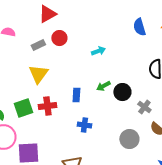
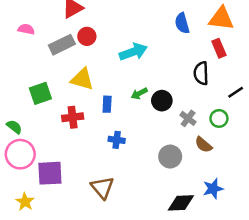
gray rectangle: (38, 45) -> (62, 45), size x1.5
cyan arrow: (98, 51) -> (133, 52), size x1.6
yellow triangle: (38, 74) -> (82, 79), moved, turned -50
green square: (23, 108) -> (40, 93), moved

